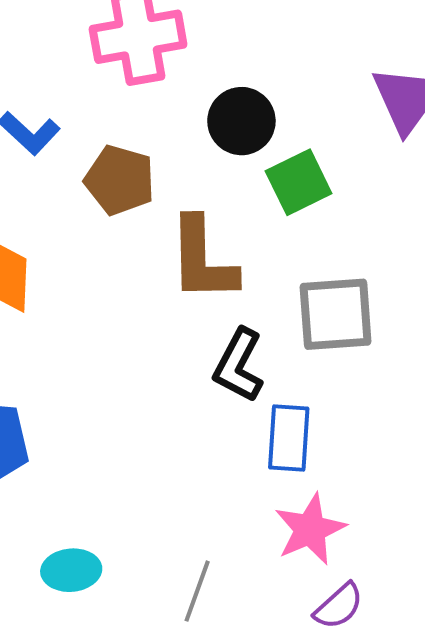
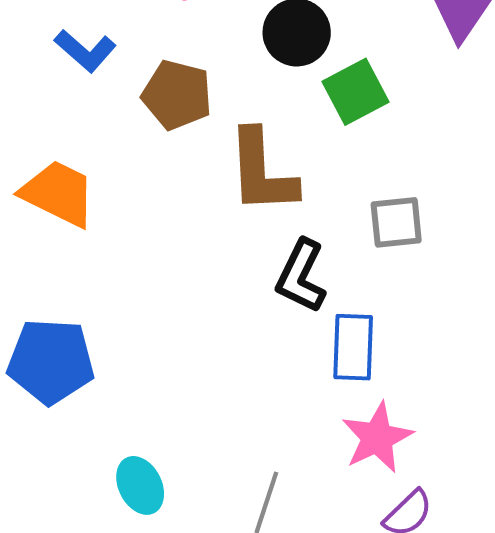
gray square: (336, 314) -> (396, 222), size x0.7
cyan ellipse: (71, 570) -> (140, 485), turned 70

